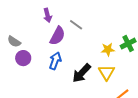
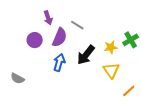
gray semicircle: (14, 42) -> (17, 78), moved
purple circle: (23, 58) -> (35, 40), moved
black arrow: (82, 73) -> (86, 55), moved

